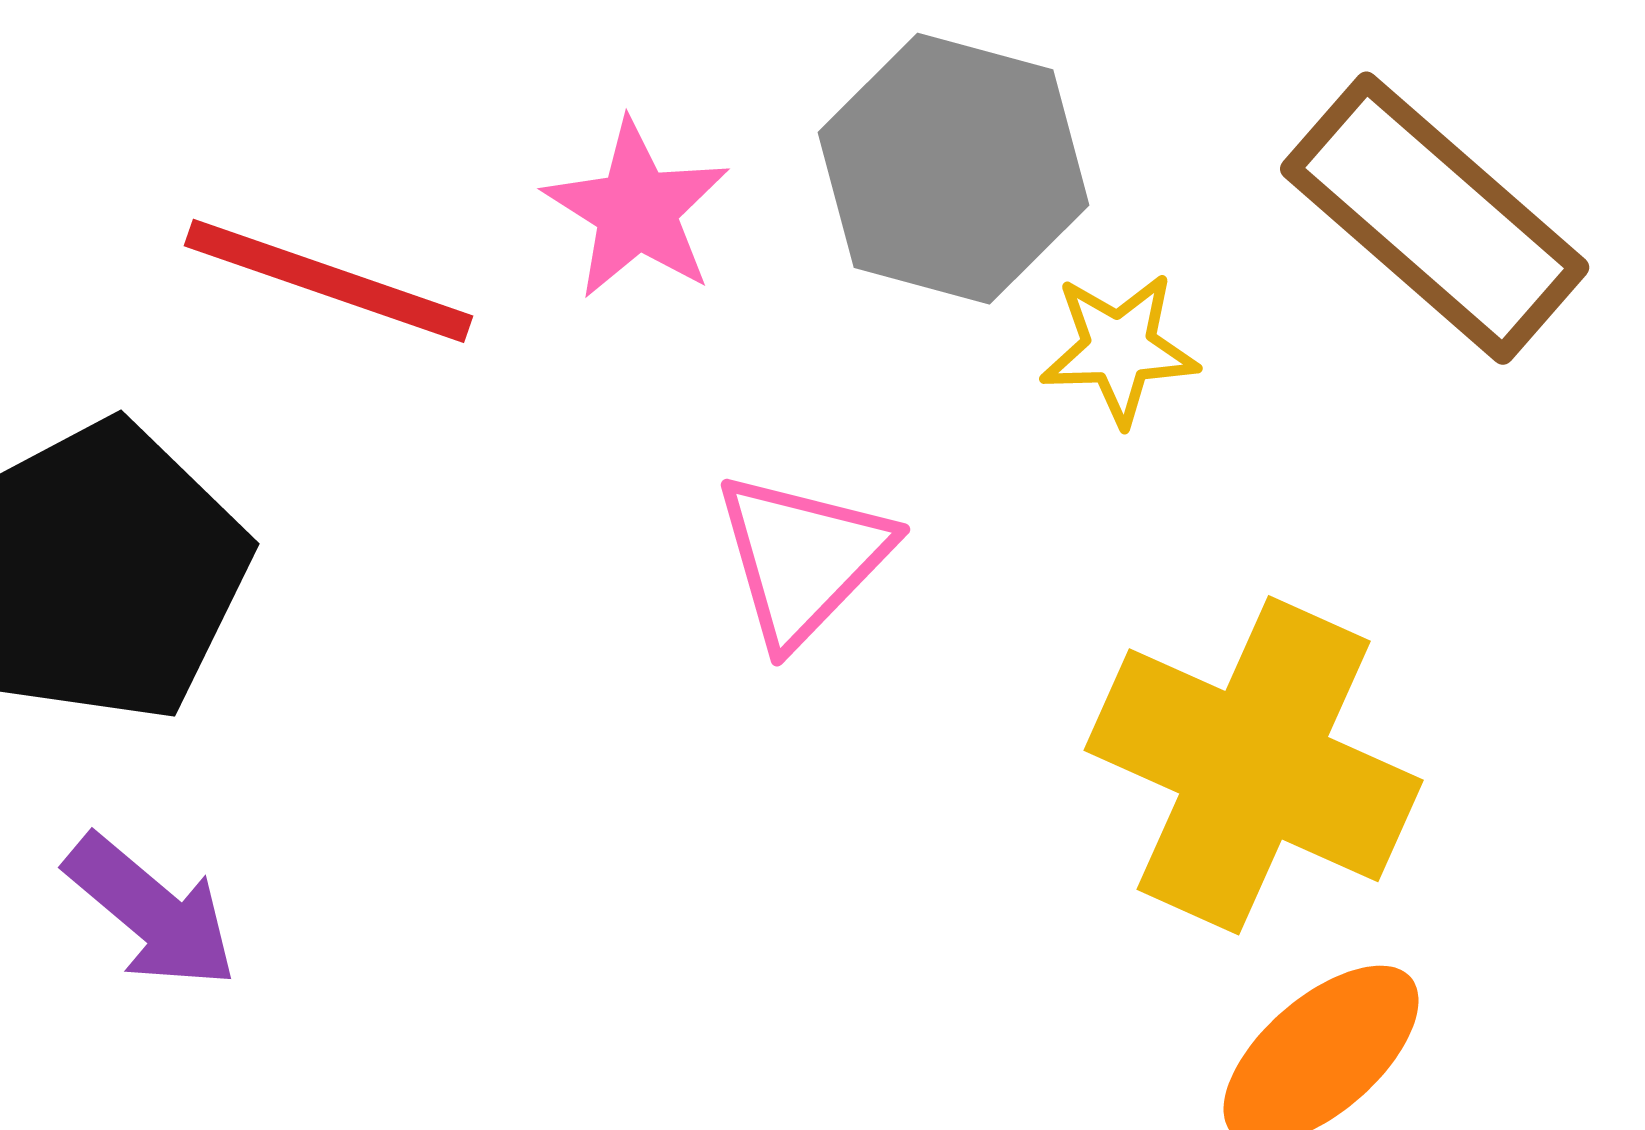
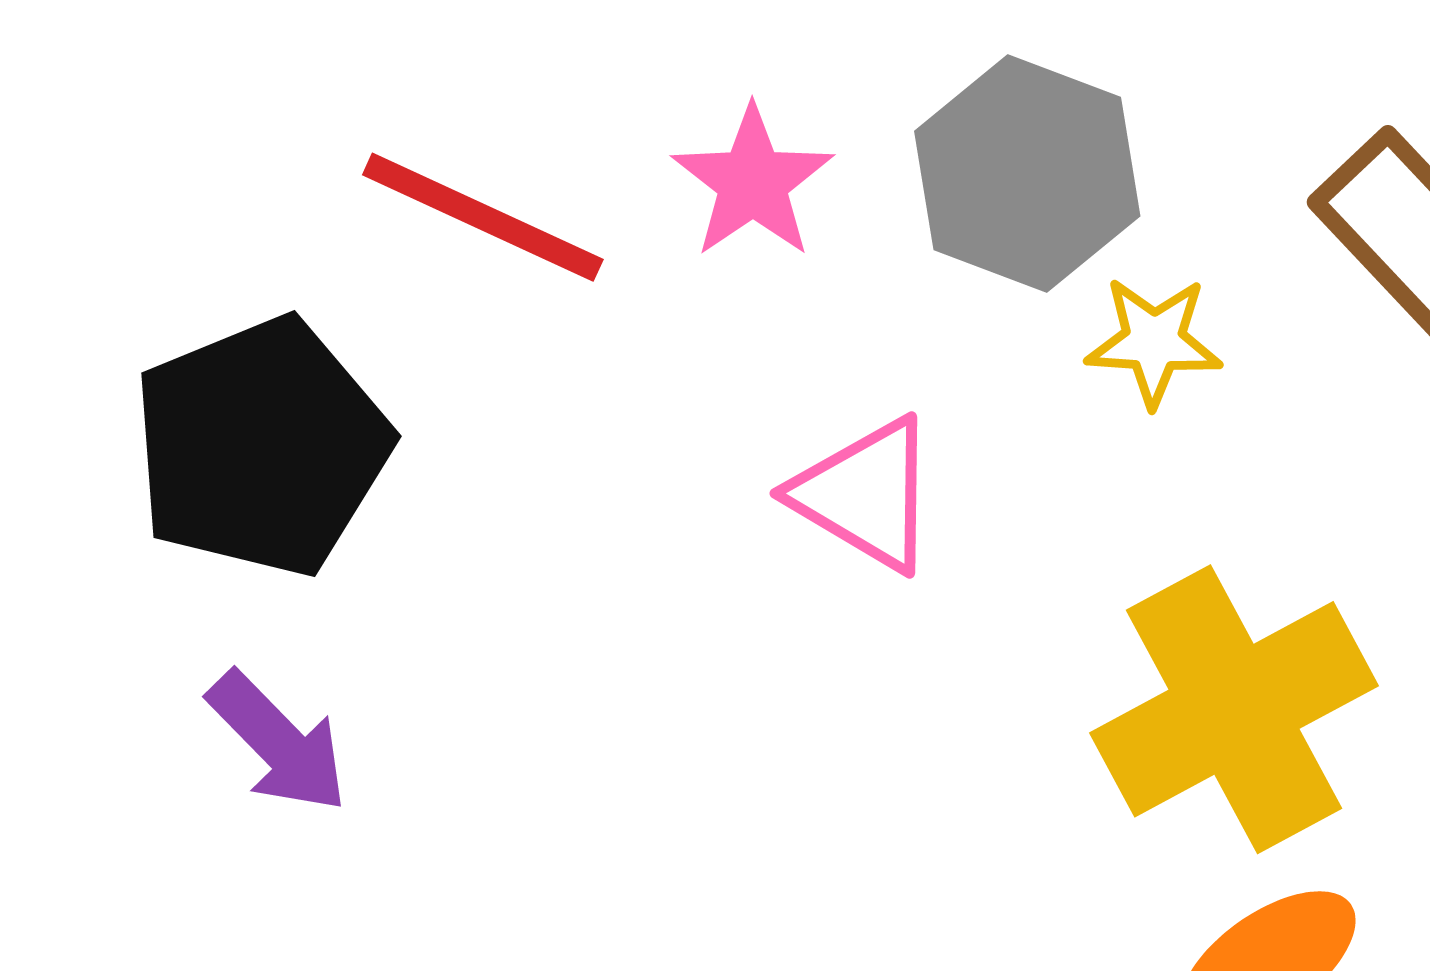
pink triangle: (803, 558) -> (865, 494), turned -49
yellow cross: (1254, 765) -> (1234, 709), turned 32

